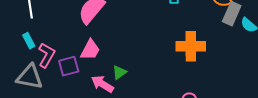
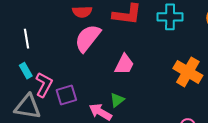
orange cross: (191, 46) -> (188, 72), turned 32
pink trapezoid: (90, 50) -> (124, 64), moved

